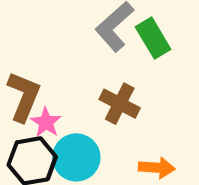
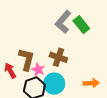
brown cross: (120, 104) -> (58, 57), moved

